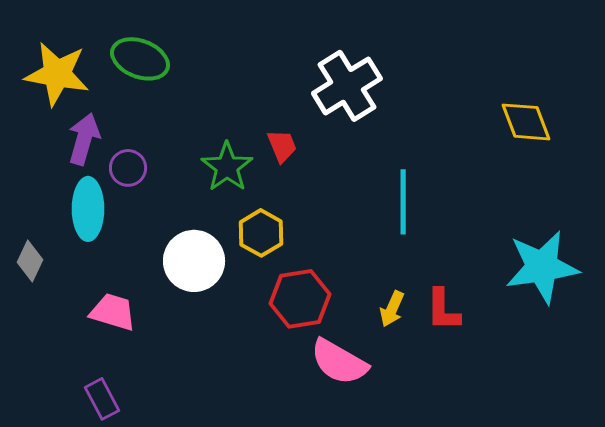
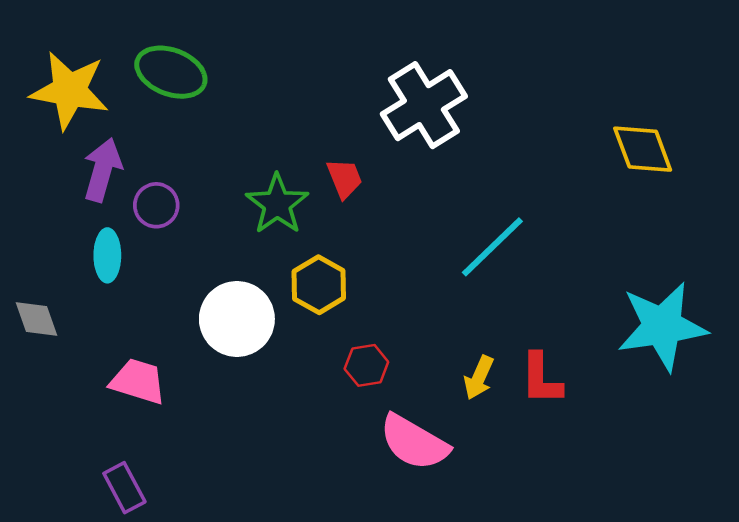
cyan line: (403, 202) -> (492, 247), turned 46
cyan ellipse: (88, 209) -> (107, 255), size x0.7
gray diamond: (30, 261) -> (36, 319), turned -45
red hexagon: (300, 299) -> (366, 365), size x0.6

